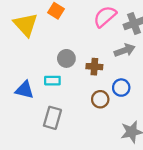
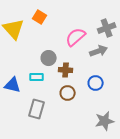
pink semicircle: (105, 16) -> (76, 37), moved
brown cross: (94, 67) -> (66, 70), moved
brown circle: (100, 99) -> (68, 93), moved

